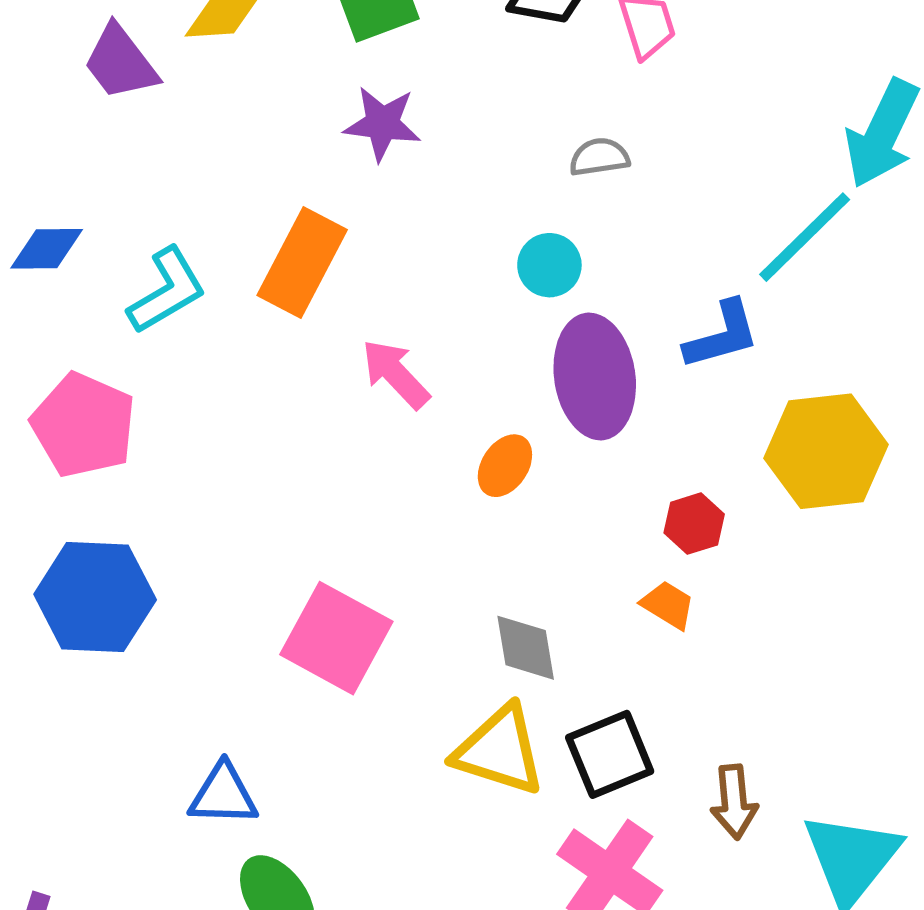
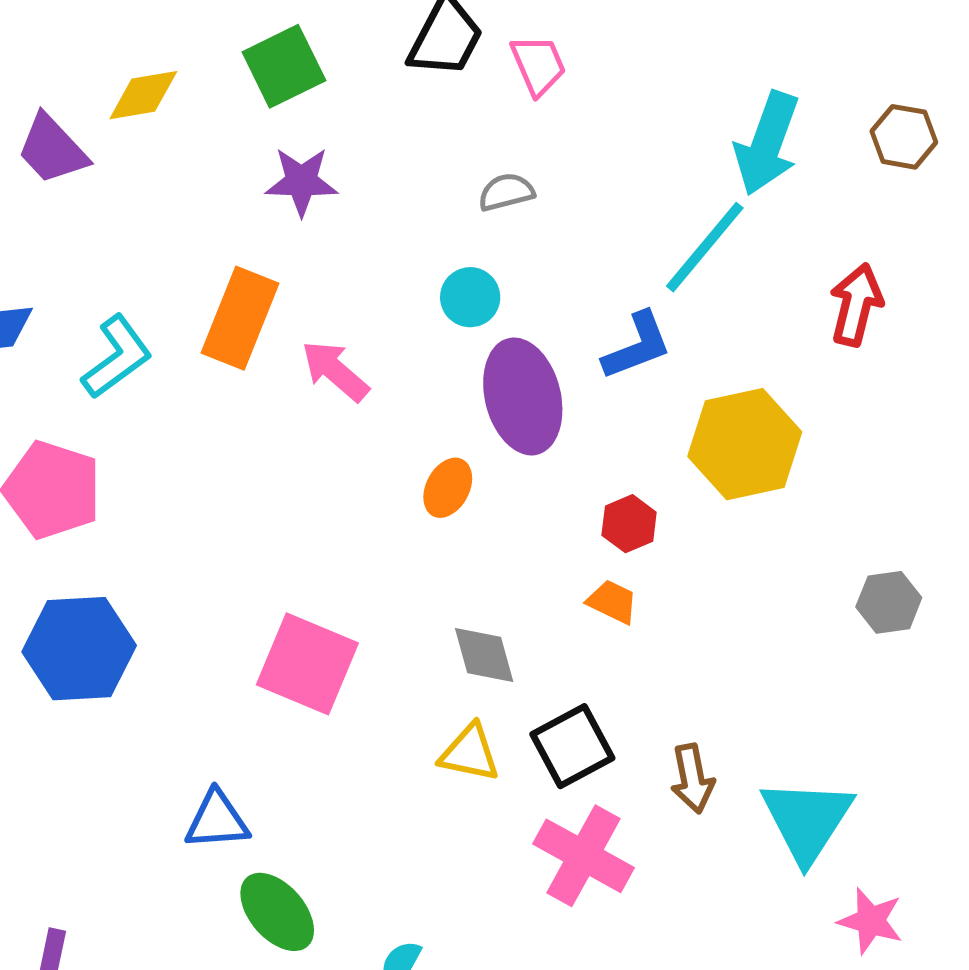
pink arrow: (396, 374) -> (335, 371), moved
yellow triangle: (500, 750) -> (470, 753), size x0.7

